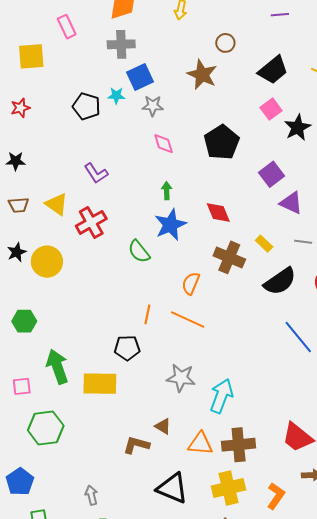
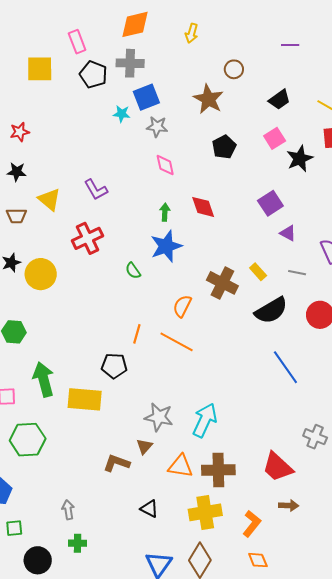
black trapezoid: (273, 70) -> (279, 100), size x0.7
black pentagon: (87, 106) -> (93, 74), moved
red star: (20, 108) -> (20, 132), moved
black pentagon: (222, 142) -> (224, 147), moved, size x0.7
purple triangle: (291, 203) -> (288, 233), size x0.7
yellow triangle: (57, 204) -> (49, 199), moved
red diamond: (218, 213) -> (203, 207), moved
green semicircle: (139, 251) -> (133, 271), size x0.7
gray star: (181, 378) -> (159, 417), moved
brown triangle: (163, 426) -> (144, 446), turned 36
black triangle: (172, 488) -> (149, 509), size x0.6

